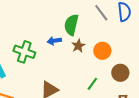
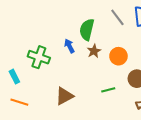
blue arrow: (54, 41) -> (69, 46), turned 72
green line: (92, 84) -> (108, 90), turned 40

